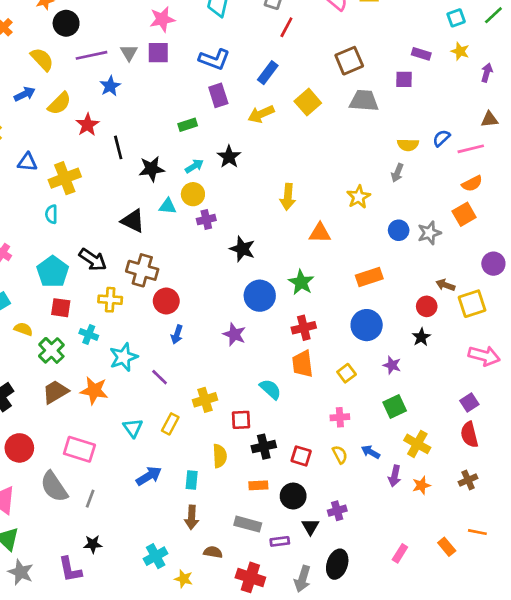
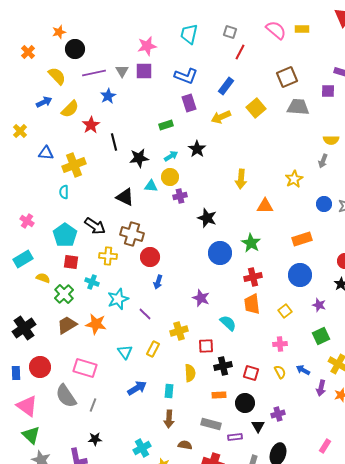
purple star: (234, 334) -> (201, 298), moved

